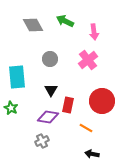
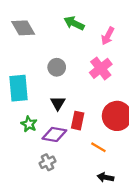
gray diamond: (33, 25) -> (23, 28), moved
pink arrow: (94, 32) -> (108, 36), turned 35
green star: (11, 108) -> (29, 124), moved

